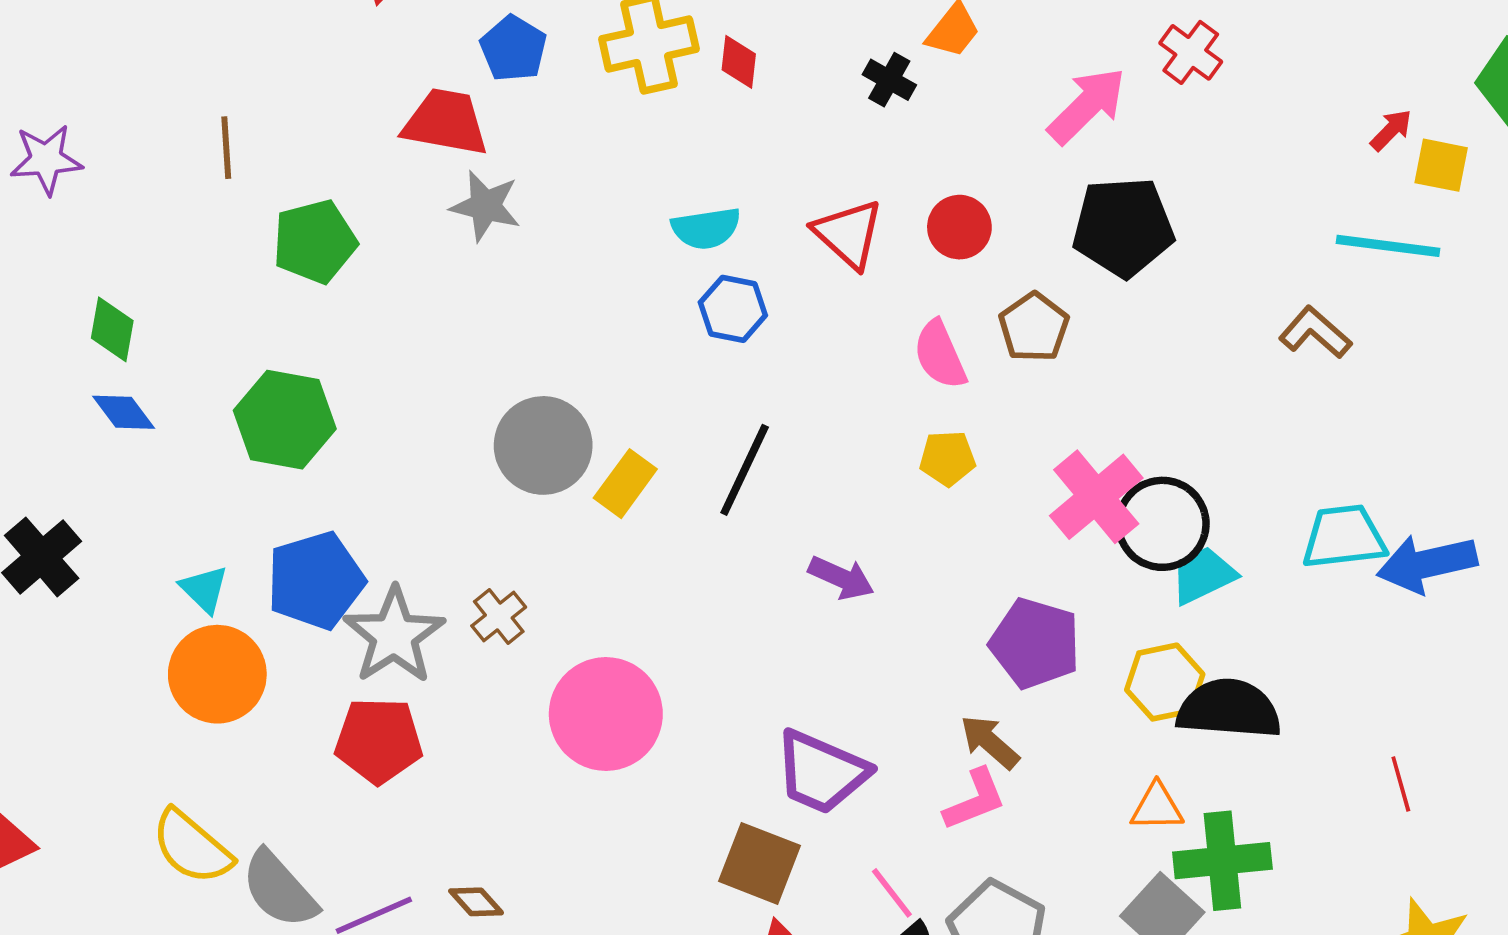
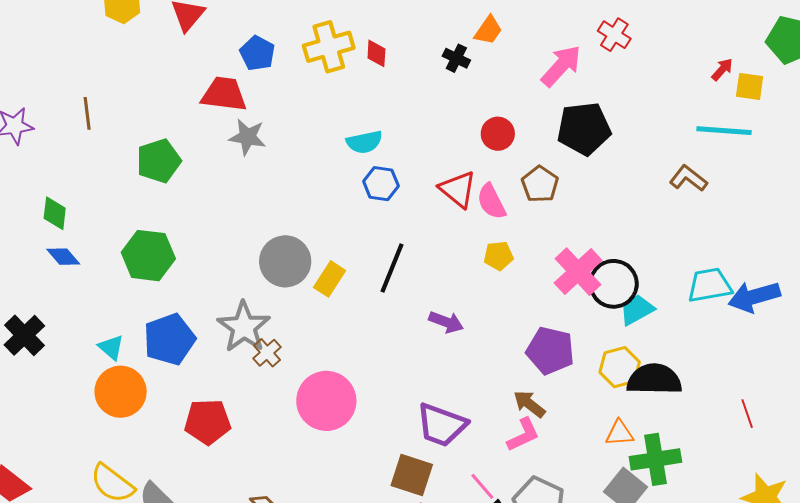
brown line: (226, 148) -> (87, 113), moved
red triangle: (848, 234) -> (458, 189), moved
gray star: (394, 635) -> (244, 327), moved

